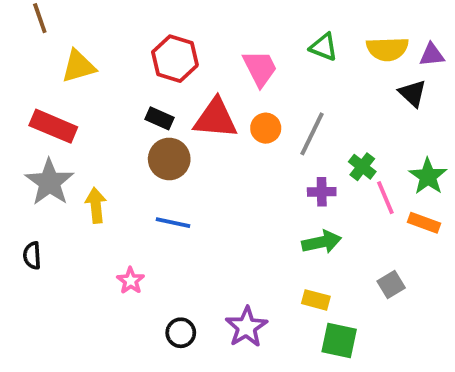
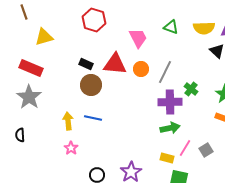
red hexagon: (175, 59) -> (94, 20), moved
purple cross: (322, 192) -> (170, 102), size x1.6
pink line: (385, 198) -> (185, 148), moved, turned 54
yellow arrow: (96, 205) -> (68, 121), moved

